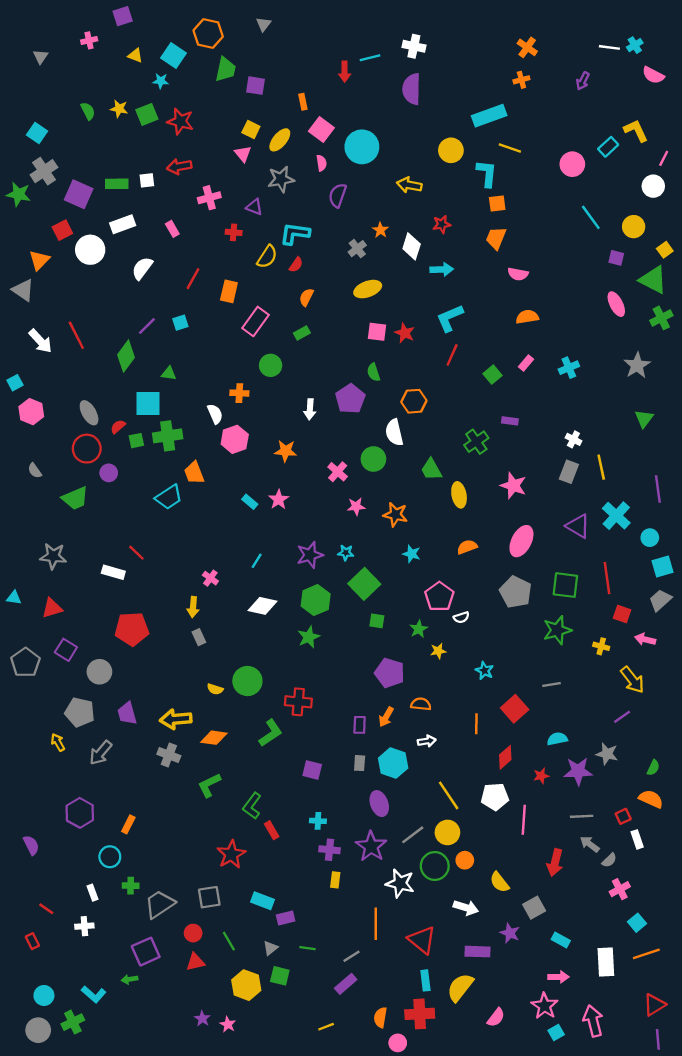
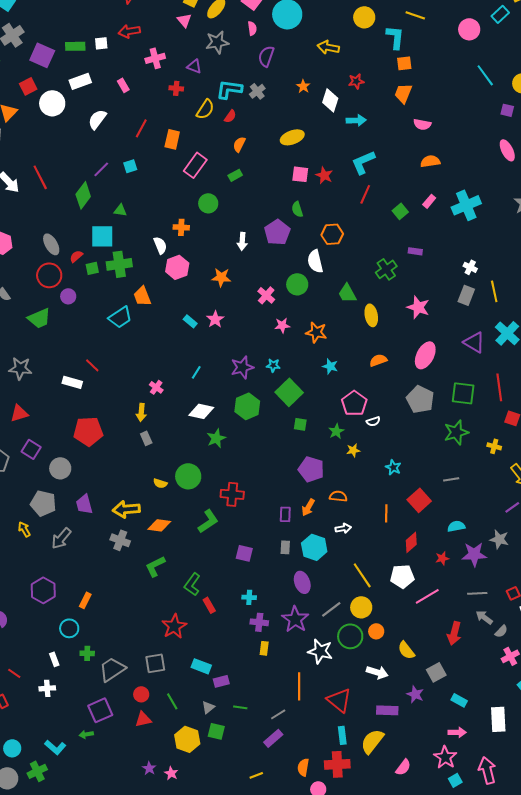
gray cross: (357, 249) -> (257, 91), moved
cyan cross: (569, 368) -> (466, 205), size x1.6
green star: (309, 637) -> (216, 438), moved
pink line: (524, 820) -> (427, 596), turned 55

